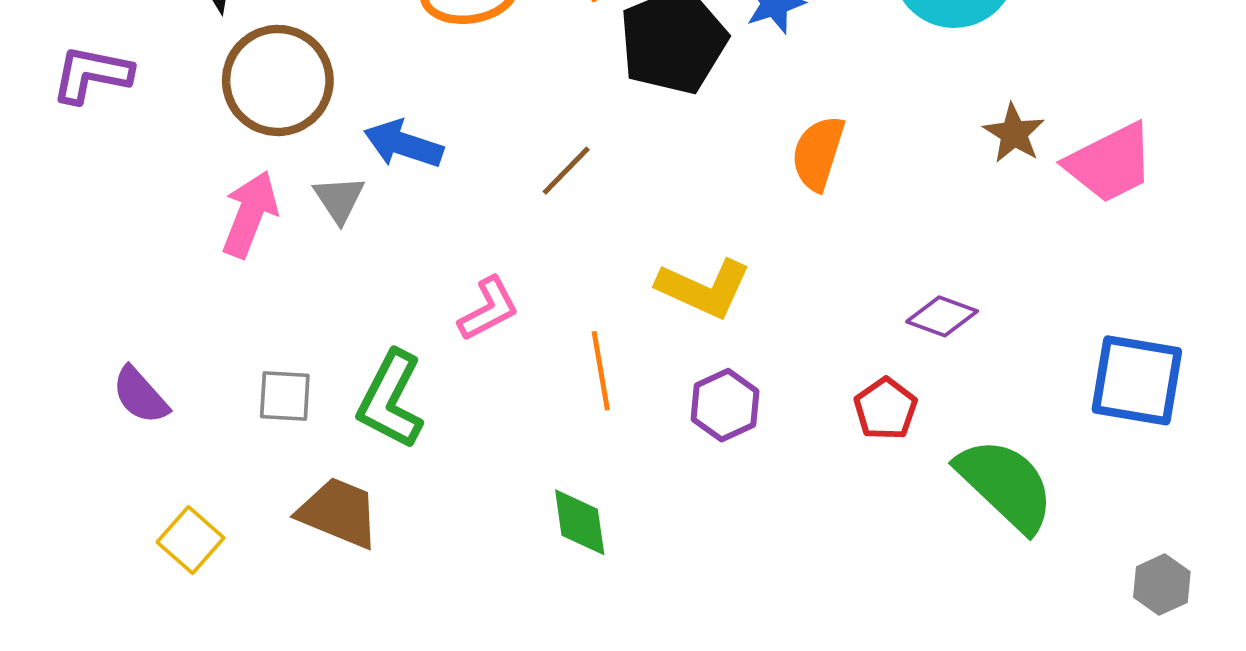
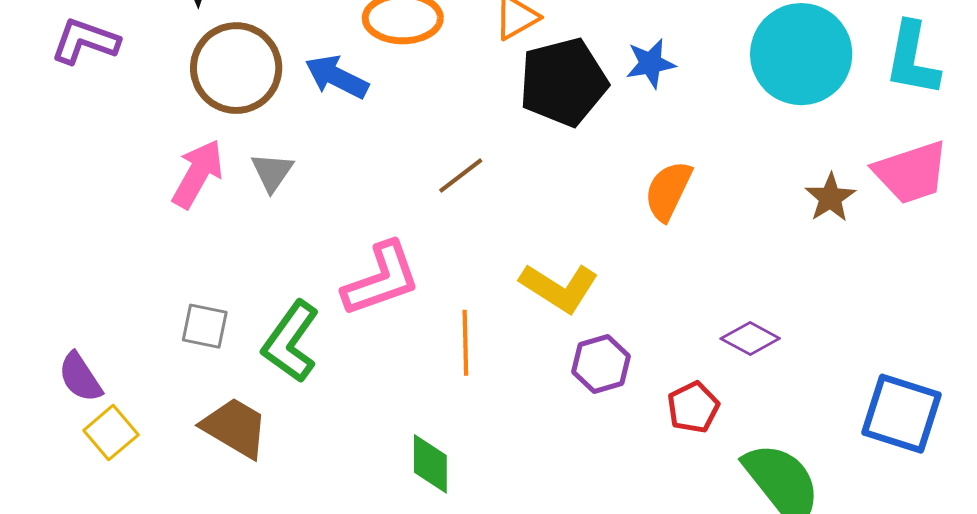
blue arrow: (403, 144) -> (337, 77), moved
pink trapezoid: (1110, 163) -> (911, 172), moved
pink L-shape: (489, 309) -> (381, 279), size x1.5
purple semicircle: (140, 395) -> (80, 377), moved
purple hexagon: (725, 405) -> (601, 364), moved

